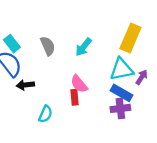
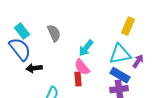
yellow rectangle: (130, 38) -> (128, 26), size x0.7
cyan arrow: (83, 47) -> (86, 48), moved

